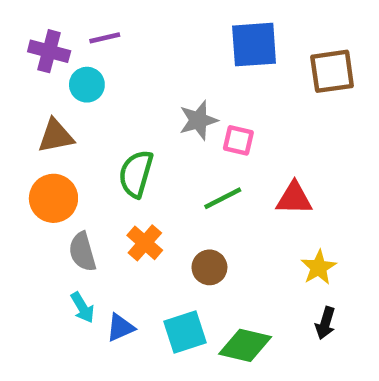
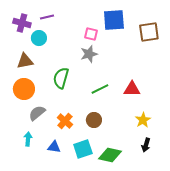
pink square: (238, 140) -> (91, 34), moved
orange cross: (145, 243) -> (65, 121), moved
gray semicircle: (82, 252) -> (37, 113), turned 66
cyan arrow: (82, 307) -> (28, 139), moved, turned -144
blue triangle: (120, 328) -> (54, 147), turned 32

